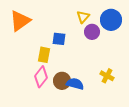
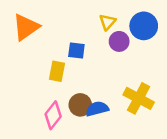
yellow cross: (107, 76) -> (139, 98), size x1.6
pink diamond: (41, 77) -> (53, 115), moved
blue semicircle: (75, 84) -> (97, 109), turned -30

